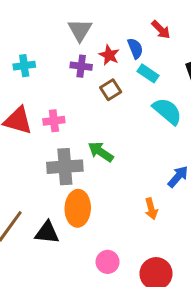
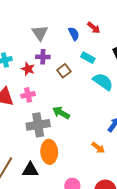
blue semicircle: (135, 48) -> (74, 34), moved
red star: (109, 55) -> (28, 69), moved
orange arrow: (151, 209) -> (98, 148), turned -32

